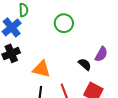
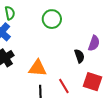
black semicircle: (85, 64) -> (79, 56), turned 40

